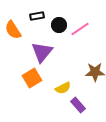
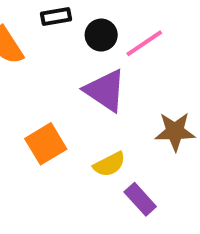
purple triangle: (42, 52) -> (105, 90), moved, turned -35

